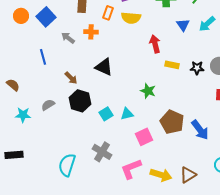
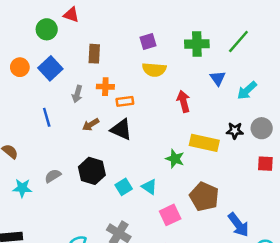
orange rectangle: (108, 13) -> (125, 101), moved, turned 64
cyan arrow: (207, 24) -> (247, 90), moved
gray arrow: (68, 38) -> (77, 94), turned -112
yellow rectangle: (172, 65) -> (204, 143), moved, size x1.6
brown arrow: (71, 78) -> (91, 125), moved, turned 104
cyan triangle: (127, 114) -> (149, 187), turned 48
blue arrow: (200, 130) -> (238, 225), moved

